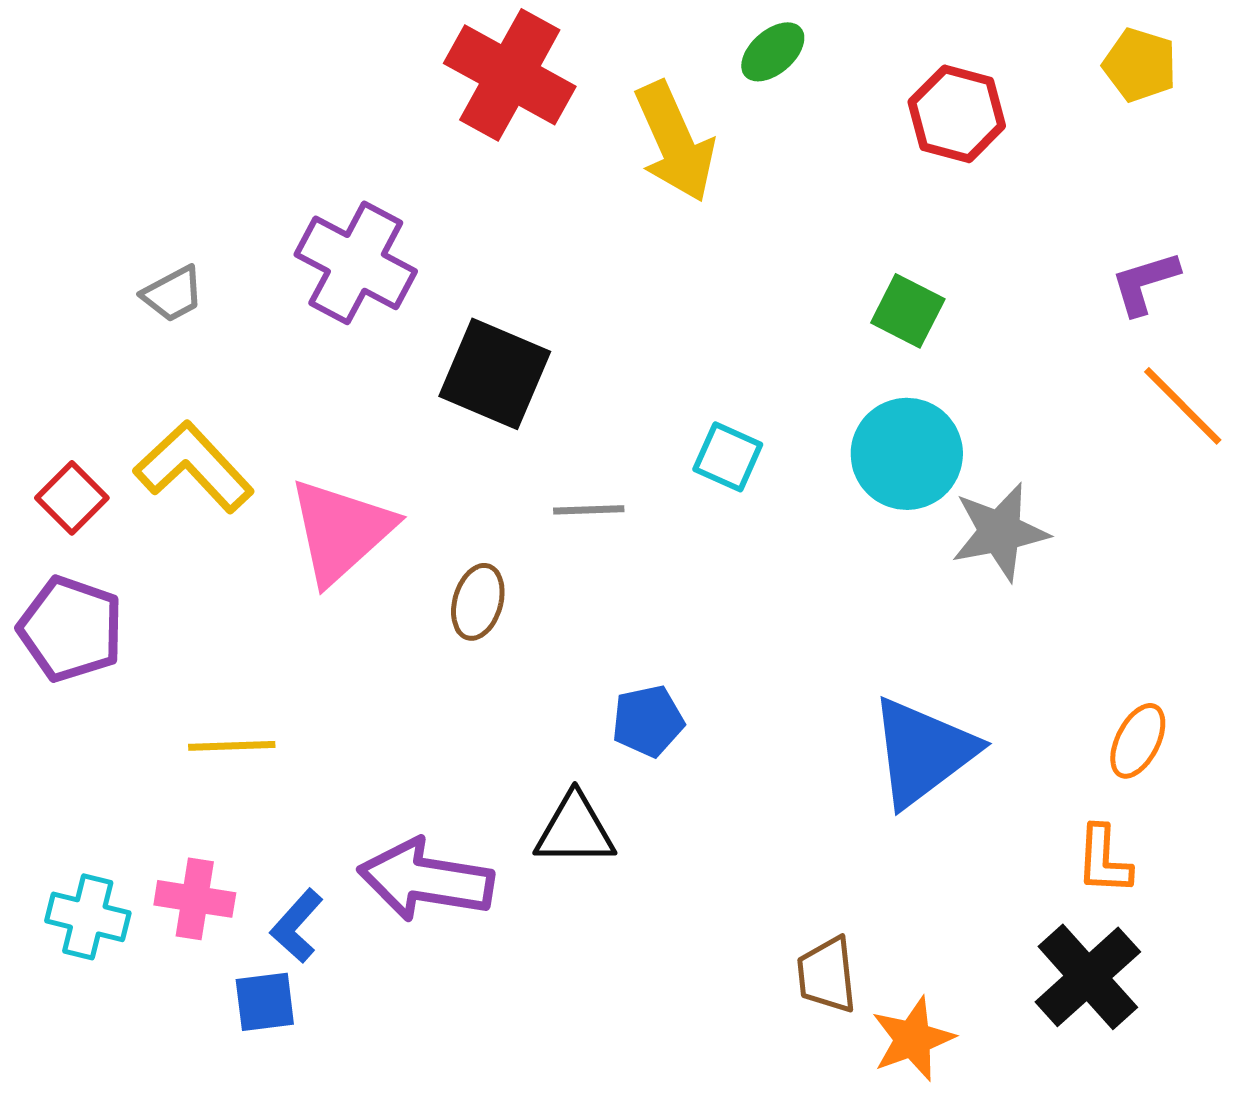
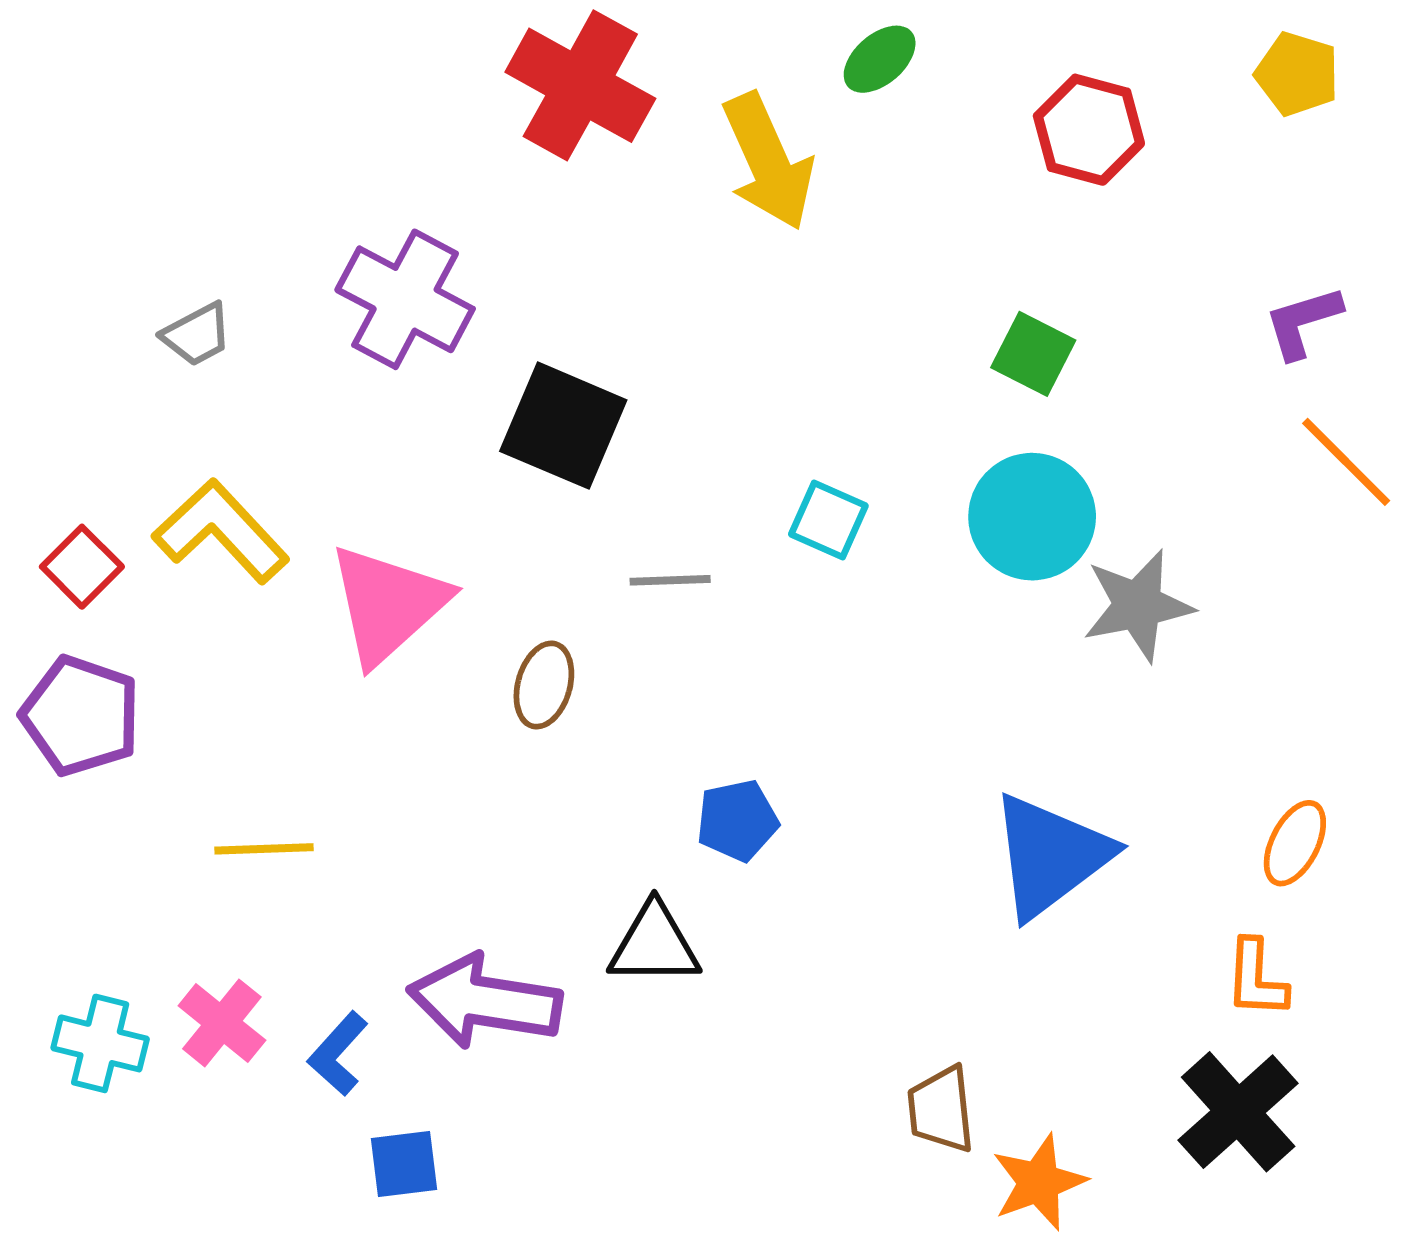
pink cross: (195, 899) -> (222, 1023), turned 30
blue square: (265, 1002) -> (404, 1164), moved

